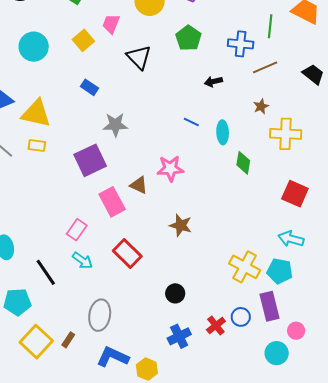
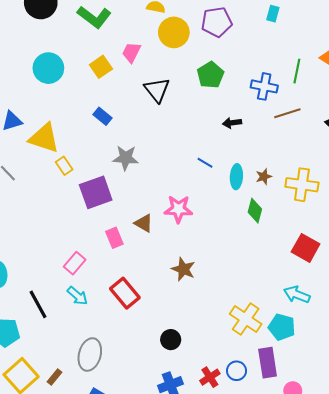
brown star: (261, 106) -> (264, 177), moved
yellow rectangle: (37, 146) -> (64, 166), moved, turned 42
pink rectangle: (112, 202) -> (114, 238), size x0.7

